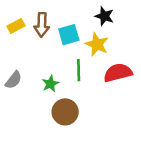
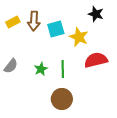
black star: (104, 16) -> (96, 14), moved
green line: (79, 70) -> (63, 69), moved
brown circle: (65, 112) -> (62, 99), moved

